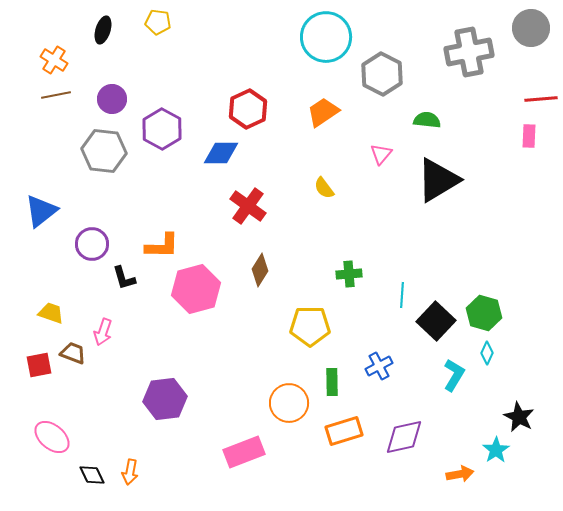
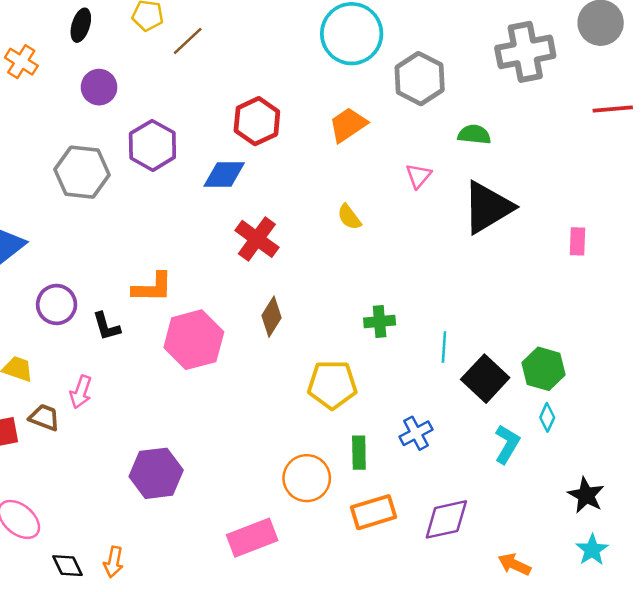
brown line: (56, 95) -> (188, 41), moved, turned -32
purple circle: (112, 99) -> (99, 87), moved
pink rectangle: (529, 136) -> (578, 241), moved
purple circle: (92, 244) -> (57, 304), moved
cyan star: (496, 450) -> (592, 550), moved
orange arrow: (460, 474) -> (514, 564), turned -144

